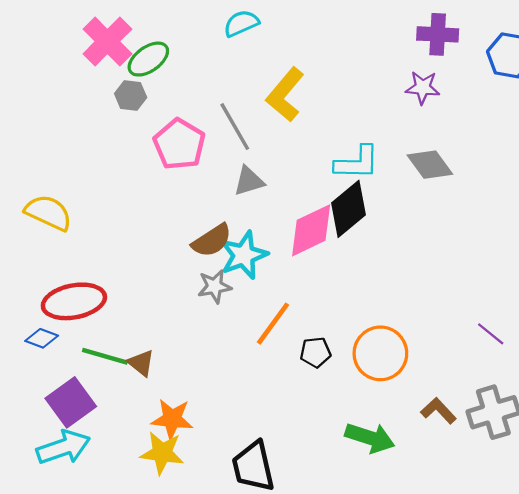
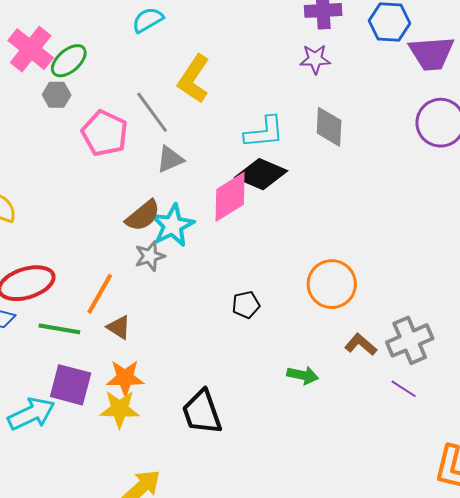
gray diamond: (430, 165) -> (329, 127), turned 45
black diamond: (349, 209) -> (261, 174), turned 69
orange line: (273, 324) -> (100, 294), moved
purple line: (491, 334) -> (404, 389), moved
orange circle: (380, 353) -> (332, 284), moved
brown triangle: (141, 363) -> (119, 327), moved
purple square: (71, 402) -> (71, 385), moved, turned -33
green arrow: (370, 438) -> (303, 375), size x0.7

